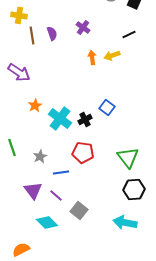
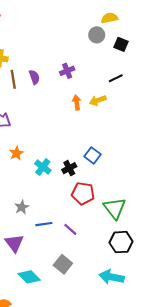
purple cross: (83, 27) -> (67, 71), turned 32
cyan cross: (60, 118) -> (43, 167), size x0.7
red pentagon: (83, 152) -> (83, 193), moved
purple line: (56, 195) -> (70, 229), moved

